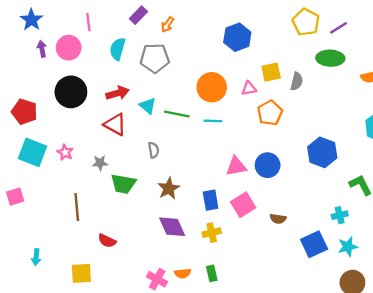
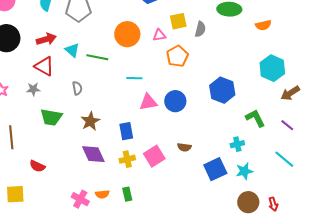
cyan line: (213, 121) -> (134, 78), moved
gray star: (100, 163) -> (33, 89), moved
pink square: (243, 205) -> (154, 156), moved

